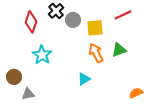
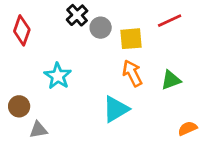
red diamond: (31, 22) -> (22, 30), moved
green triangle: (119, 50) -> (171, 80), moved
cyan triangle: (84, 79) -> (116, 109), size x1.5

